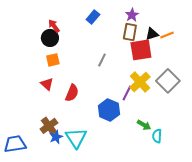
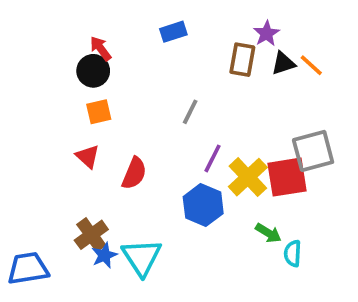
purple star: (132, 15) -> (267, 34), moved
blue rectangle: (93, 17) -> (173, 32), turned 32
orange line: (167, 35) -> (311, 65), turned 64
red square: (141, 50) -> (287, 177), moved
gray square: (168, 81) -> (313, 151), turned 30
yellow cross: (140, 82) -> (248, 177), moved
purple line: (127, 93) -> (212, 158), moved

